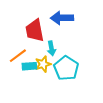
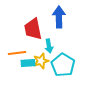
blue arrow: (62, 18) -> (59, 17), turned 90
orange line: (18, 56) -> (17, 53), turned 30

